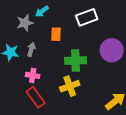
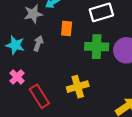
green cross: (75, 61) -> (97, 47), moved
pink cross: (33, 75) -> (17, 77), moved, turned 32

